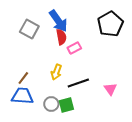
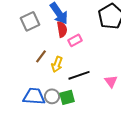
gray square: (29, 29) -> (30, 21), turned 36
brown line: (23, 78) -> (41, 56), moved
blue trapezoid: (22, 96) -> (34, 96), moved

